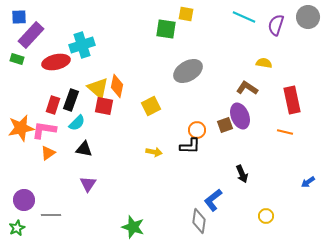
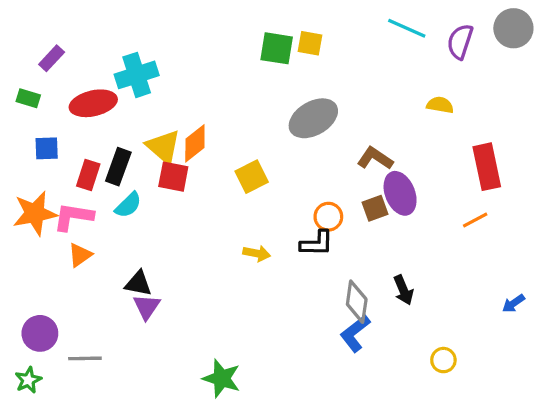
yellow square: (186, 14) -> (310, 43), moved
blue square: (19, 17) -> (47, 148), moved
purple rectangle: (31, 35) -> (52, 58), size x0.6
orange diamond: (117, 86) -> (195, 143), turned 40
brown L-shape: (247, 88) -> (375, 158), moved
orange line: (285, 132) -> (475, 220), turned -42
black triangle: (84, 149) -> (138, 283), moved
gray diamond: (199, 221) -> (357, 302), moved

